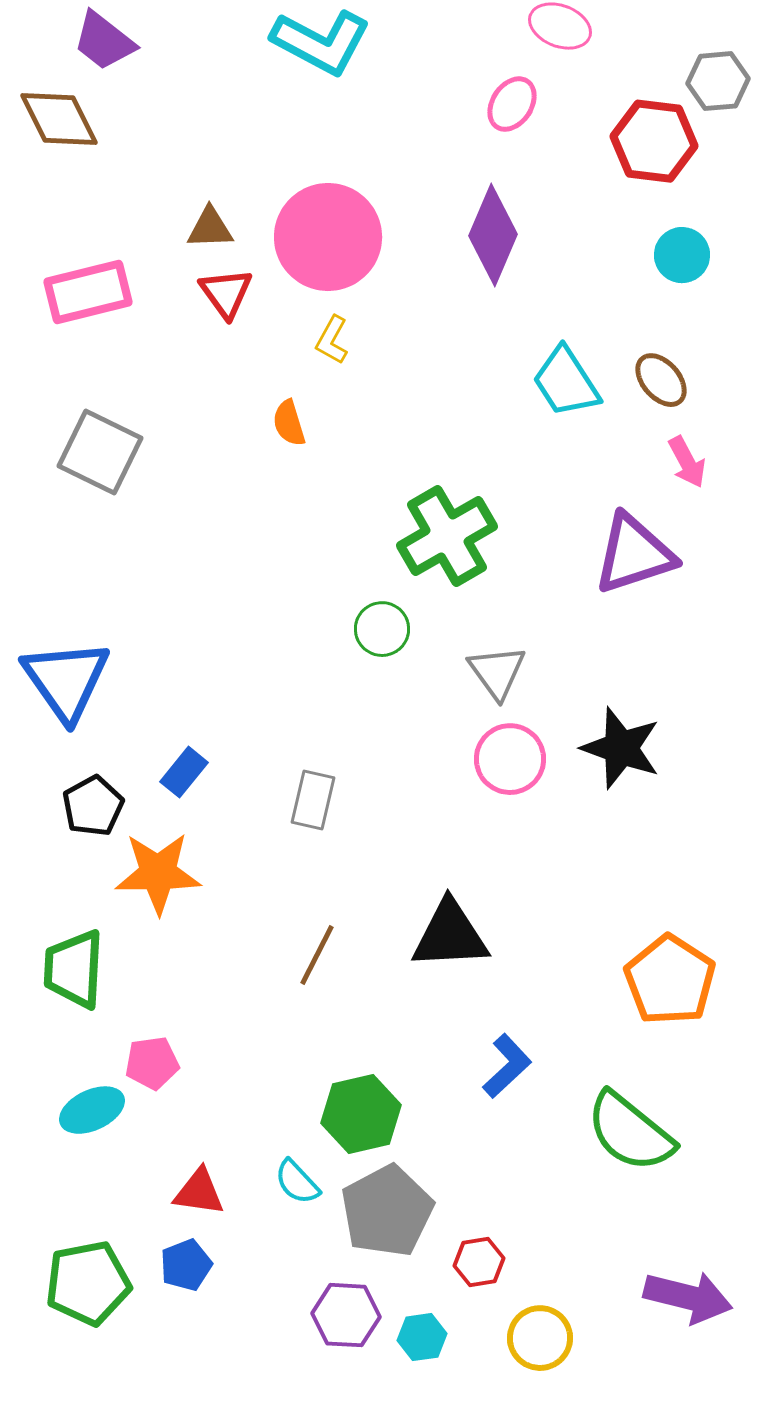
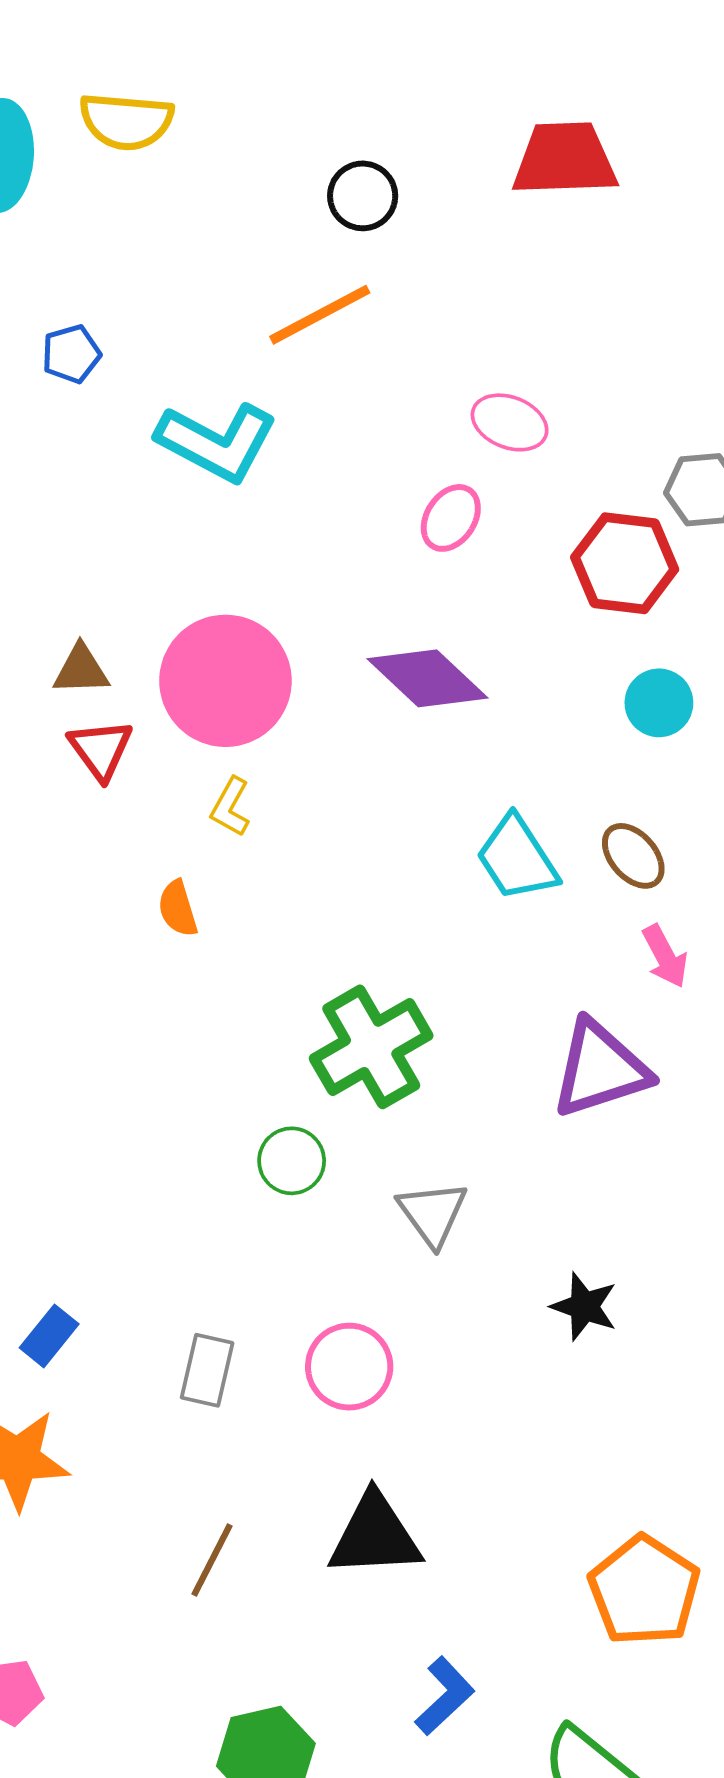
purple diamond: (493, 235) -> (428, 678), turned -70
black star: (621, 748) -> (584, 1307), size x0.7
pink circle: (510, 759) -> (349, 1367), moved

